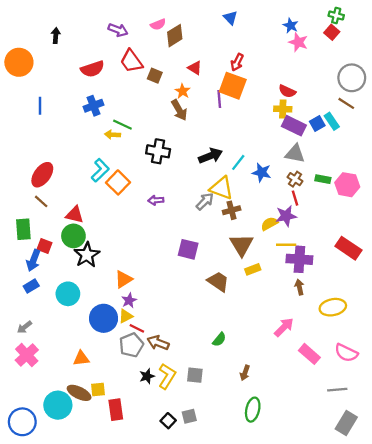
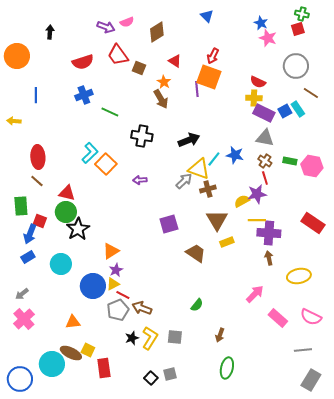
pink semicircle: (158, 24) -> (127, 22), moved
red square: (332, 32) -> (298, 29), turned 32
gray circle: (352, 78) -> (296, 66), moved
yellow arrow: (112, 135) -> (14, 121), moved
cyan line: (238, 162) -> (214, 159), moved
red ellipse: (42, 175) -> (38, 157), turned -40
purple square: (188, 249) -> (169, 224), turned -30
yellow square: (98, 390) -> (88, 350), turned 32

